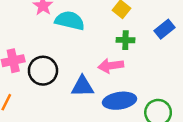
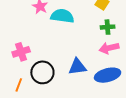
pink arrow: (111, 66) -> (109, 48), moved
black circle: (43, 71) -> (42, 72), moved

